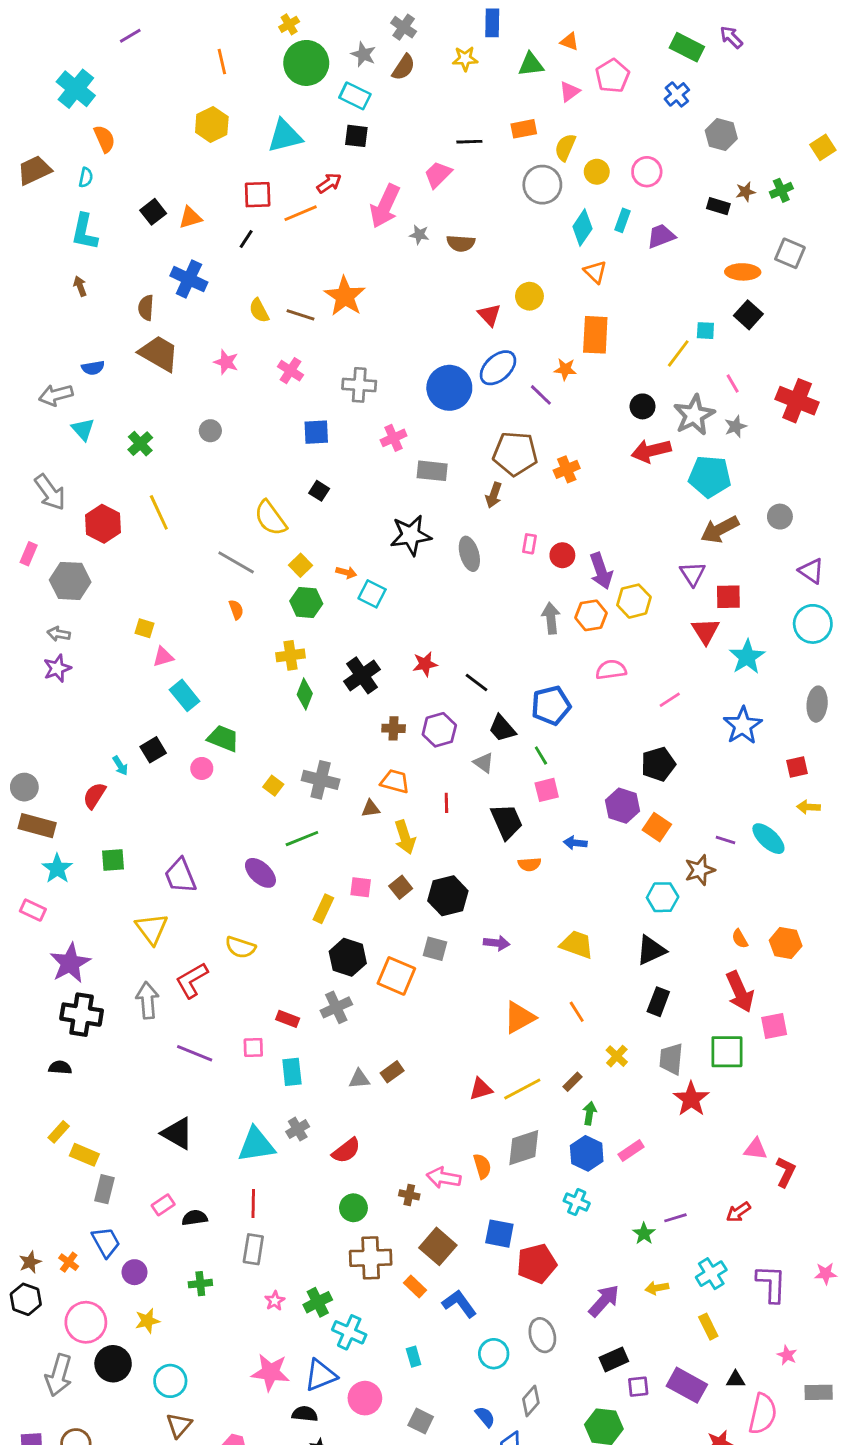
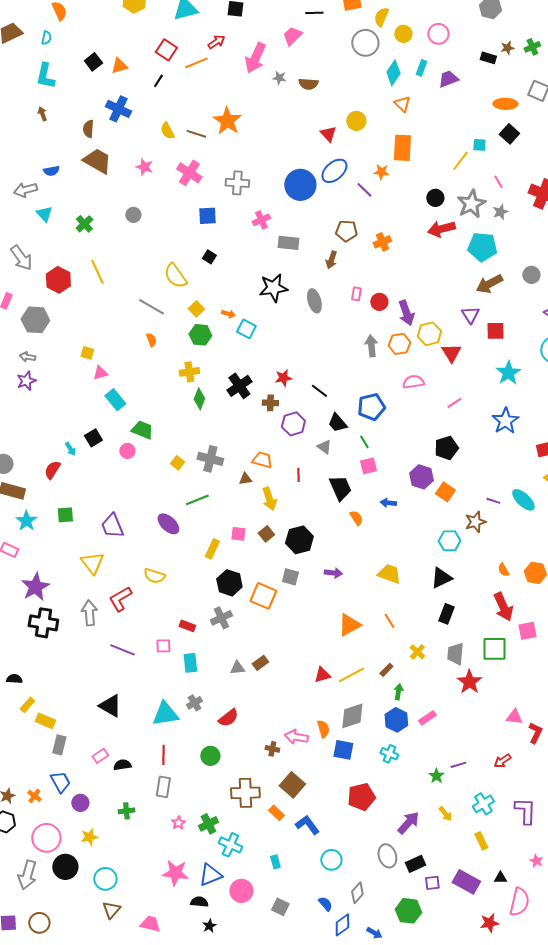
red square: (258, 195) -> (166, 50), turned 35
pink cross: (290, 371) -> (189, 173), size x1.4
brown pentagon: (515, 454) -> (346, 231), size x0.7
red triangle: (705, 631) -> (451, 353), moved
brown cross: (394, 728) -> (270, 403), moved
orange semicircle: (529, 864) -> (356, 518), turned -119
black semicircle: (60, 1068) -> (14, 679), moved
green circle: (353, 1208) -> (210, 756), moved
blue square: (499, 1234) -> (343, 750), moved
yellow arrow: (657, 1288) -> (445, 814), turned -119
gray ellipse: (542, 1335) -> (387, 856), moved

